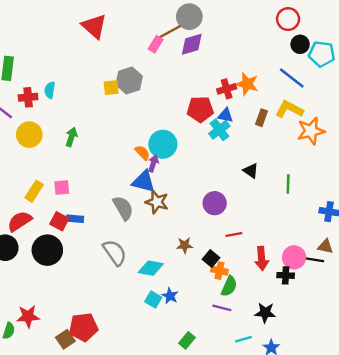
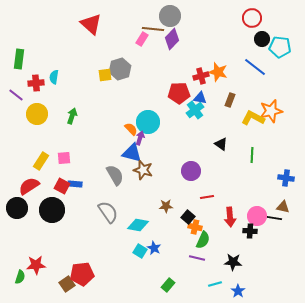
brown line: (169, 32) -> (153, 29), turned 35
purple diamond: (192, 44) -> (172, 39), turned -30
yellow L-shape: (289, 109) -> (253, 118), moved

